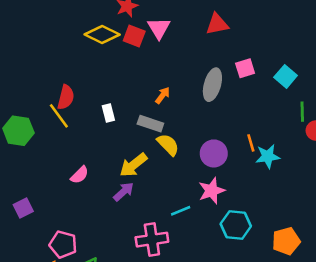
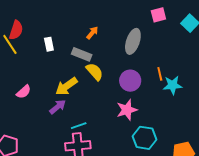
gray ellipse: (212, 85) -> (133, 41), moved
cyan line: (181, 211) -> (79, 126), moved

